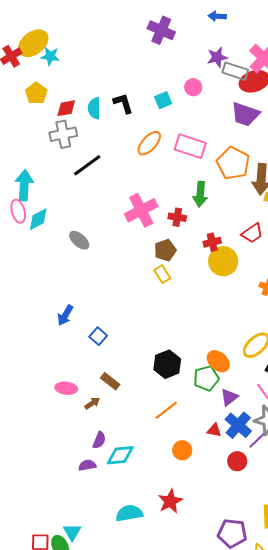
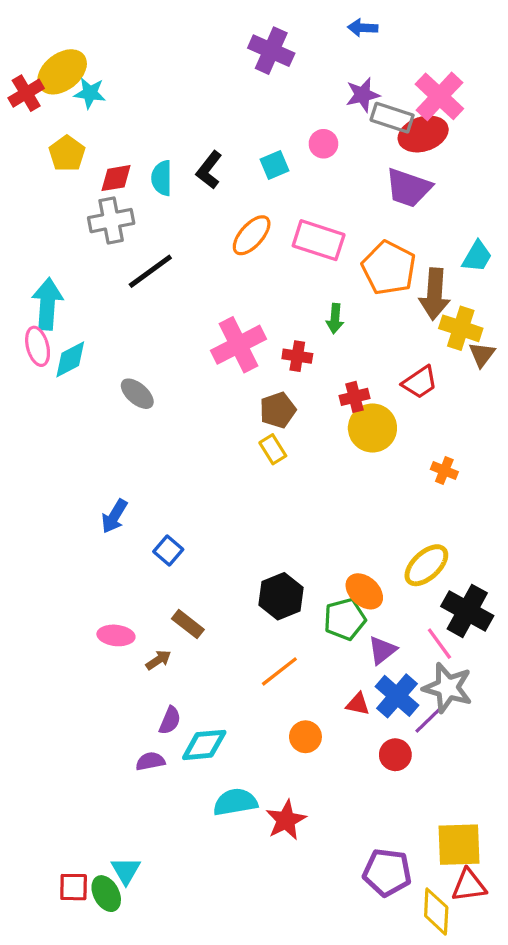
black L-shape: (123, 103) -> (209, 170), turned -125
green arrow: (200, 194) -> (335, 319), size x0.7
cyan semicircle: (129, 513) -> (235, 802), moved

